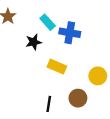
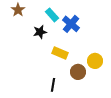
blue cross: (70, 33) -> (71, 24), turned 30
brown circle: (78, 98) -> (78, 72), moved

